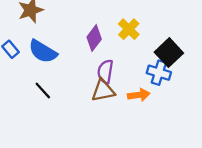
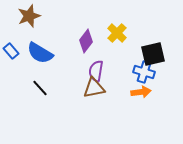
black square: (169, 53) -> (153, 54), turned 30
orange arrow: (139, 95) -> (141, 92), moved

